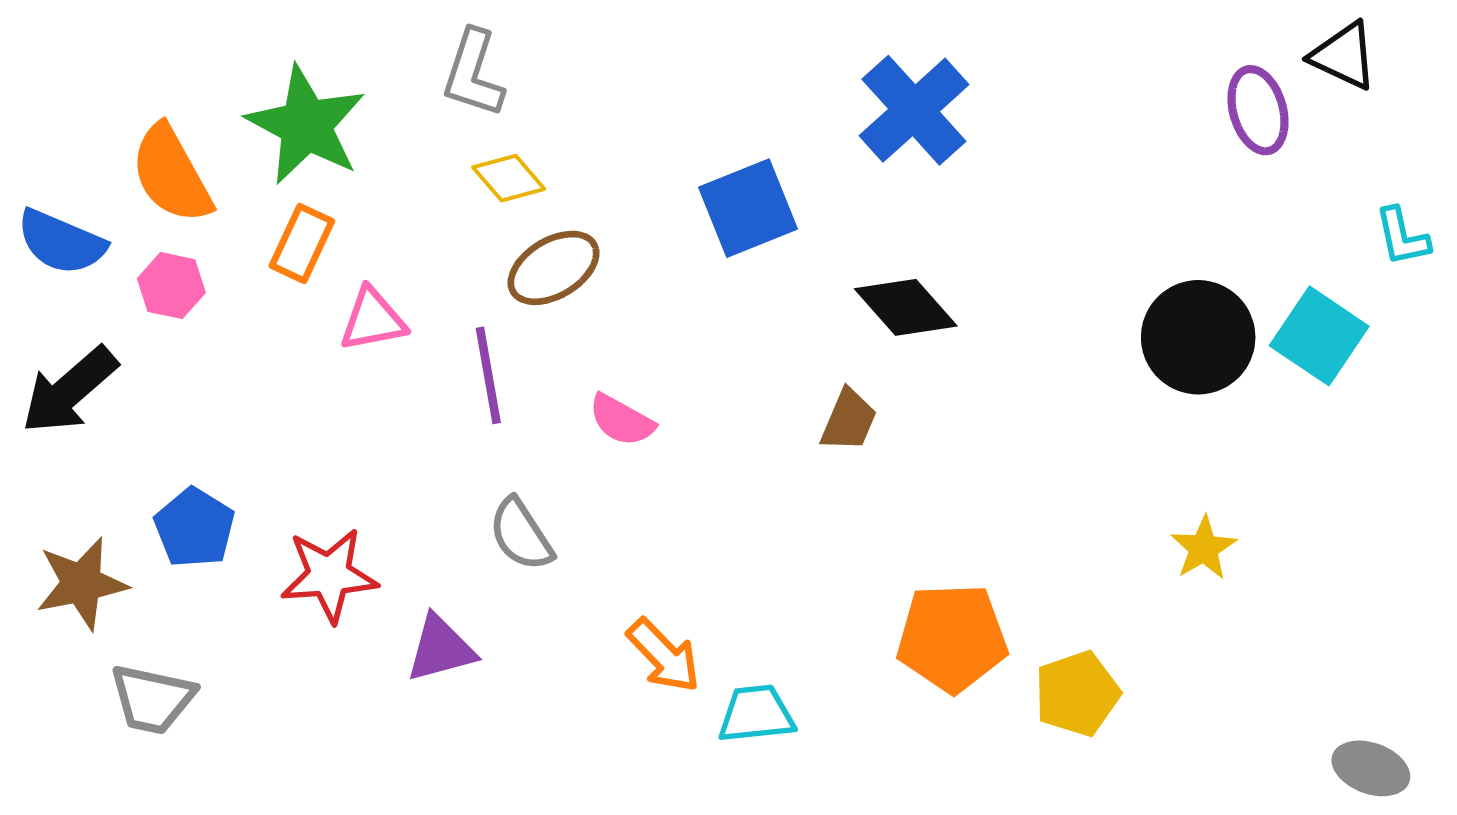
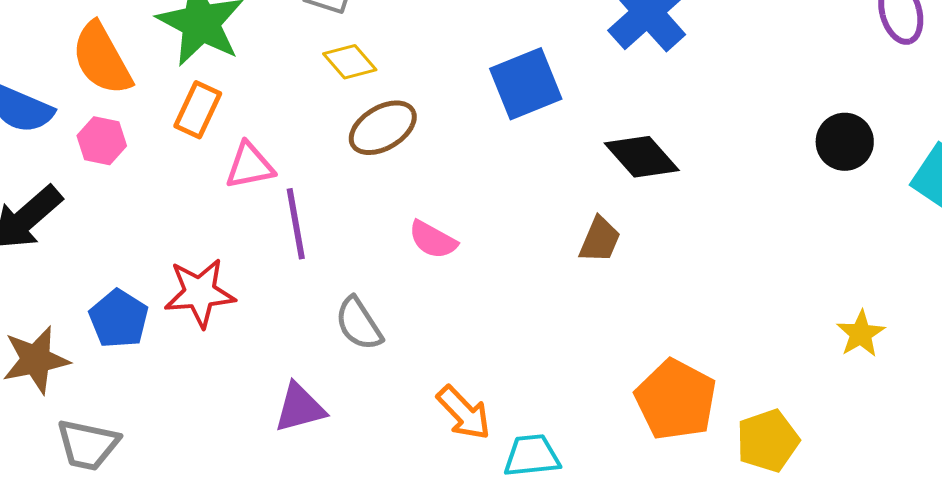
black circle: (1198, 337) -> (845, 142), moved, size x0.7
purple line: (488, 375) -> (296, 224), moved
red star: (329, 575) -> (200, 293), moved
orange pentagon: (952, 638) -> (676, 400), turned 30

